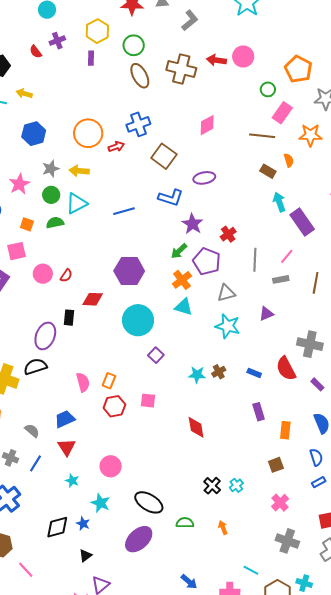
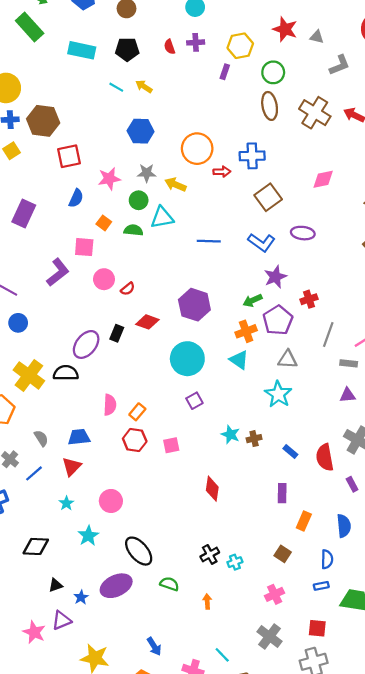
purple triangle: (266, 314) -> (348, 395), moved
pink square: (148, 401) -> (171, 445), turned -35
brown square: (276, 465) -> (283, 554), turned 35
blue star: (83, 524) -> (81, 597), moved

